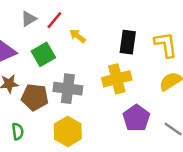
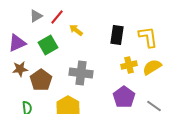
yellow cross: (117, 79) -> (129, 65), moved, size x0.7
gray cross: (68, 89) -> (81, 73), moved
brown pentagon: (35, 97) -> (41, 80), turned 30

